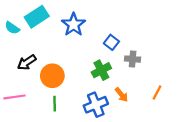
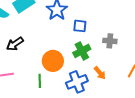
blue square: (111, 42) -> (80, 26), moved, turned -32
orange circle: (52, 76) -> (53, 61), moved

